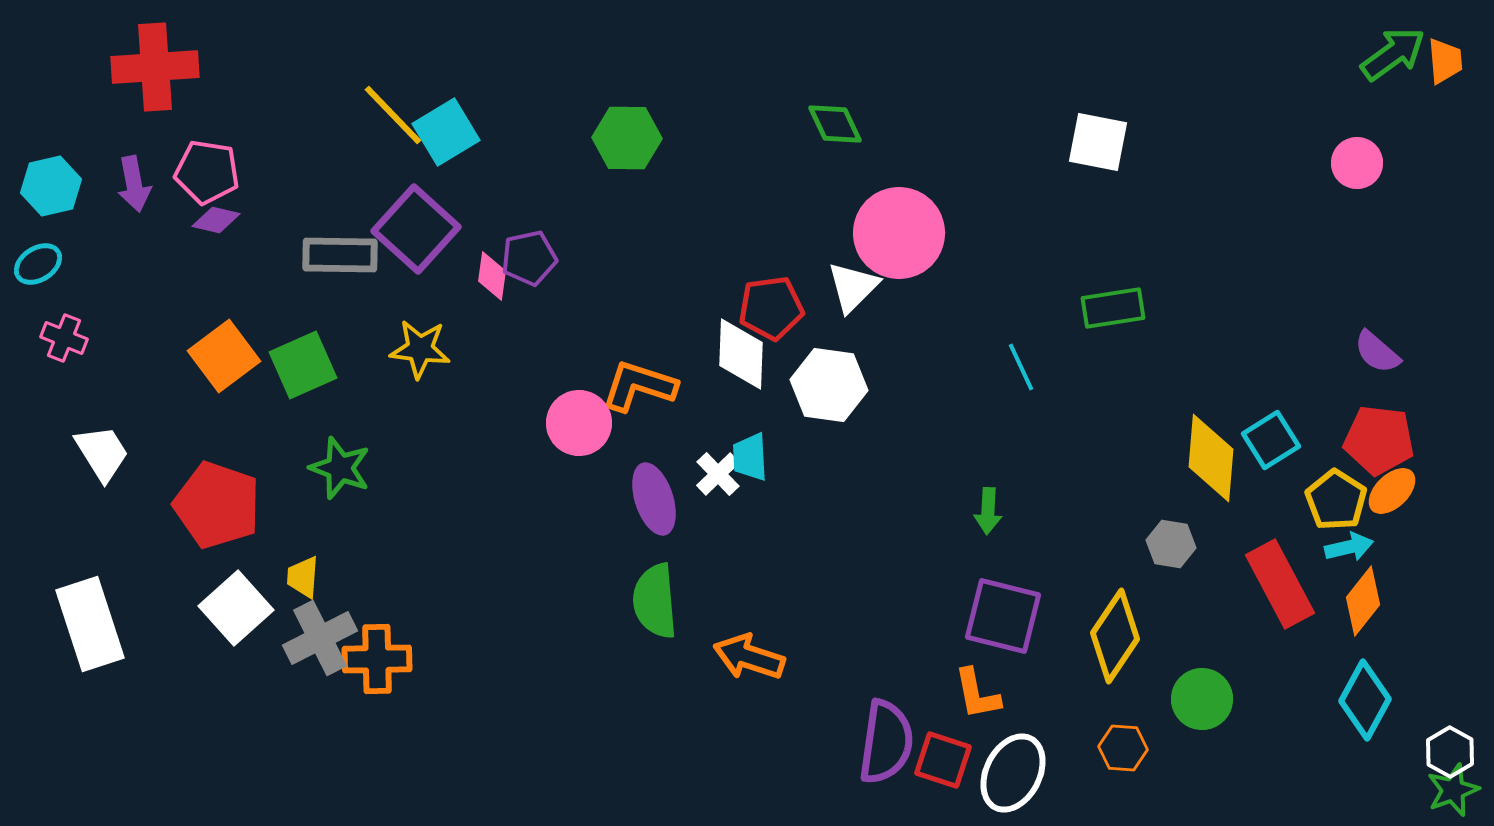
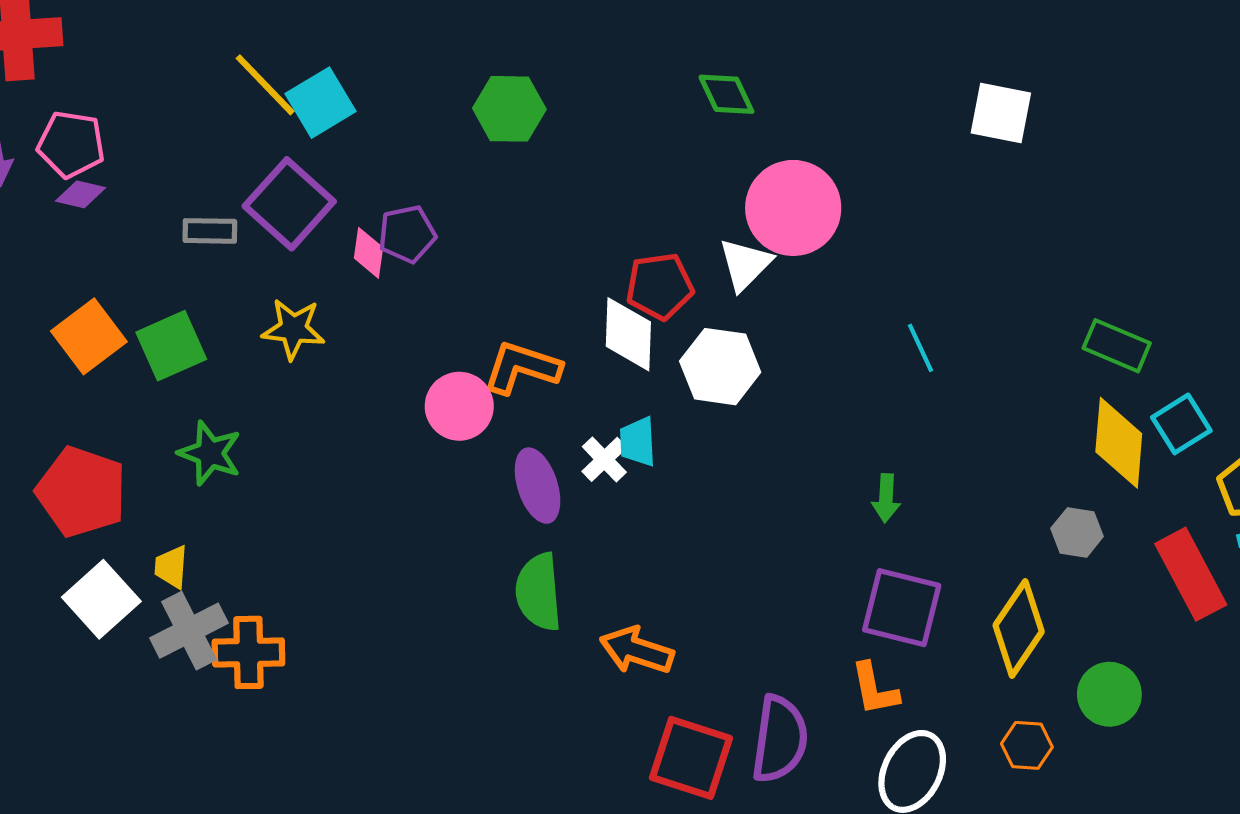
gray rectangle: (340, 255) -> (210, 231), size x0.7
green rectangle: (1113, 308) -> (1117, 346), moved, turned 32
red square: (943, 760) -> (691, 758), moved, size x1.4

